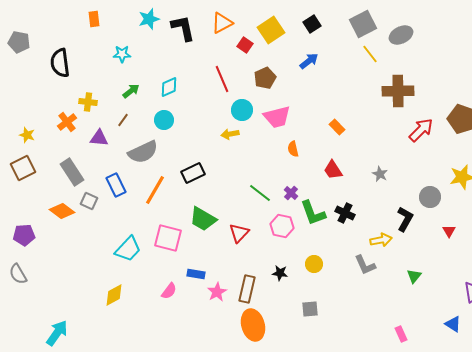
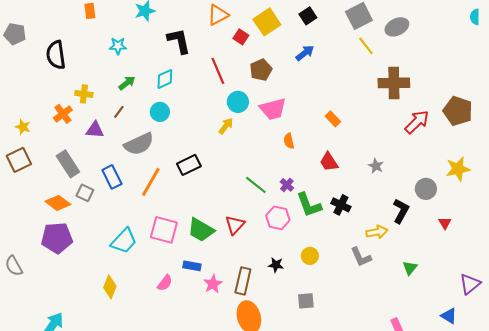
black L-shape: (183, 28) -> (179, 41), moved
yellow arrow: (230, 134) -> (226, 126), turned 138
green trapezoid: (203, 219) -> (201, 230), moved
purple pentagon: (24, 235) -> (57, 238), moved, size x1.4
yellow diamond: (114, 295) -> (110, 287), turned -40

